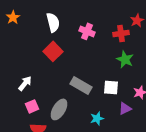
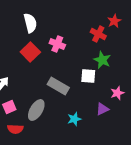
pink cross: (87, 31) -> (57, 44), moved
red cross: (121, 33) -> (98, 34), turned 35
white square: (111, 87) -> (88, 76), moved

